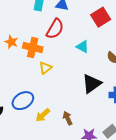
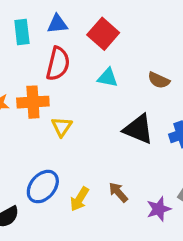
red square: (101, 17) -> (103, 34), moved
black triangle: (92, 84) -> (138, 129), turned -45

